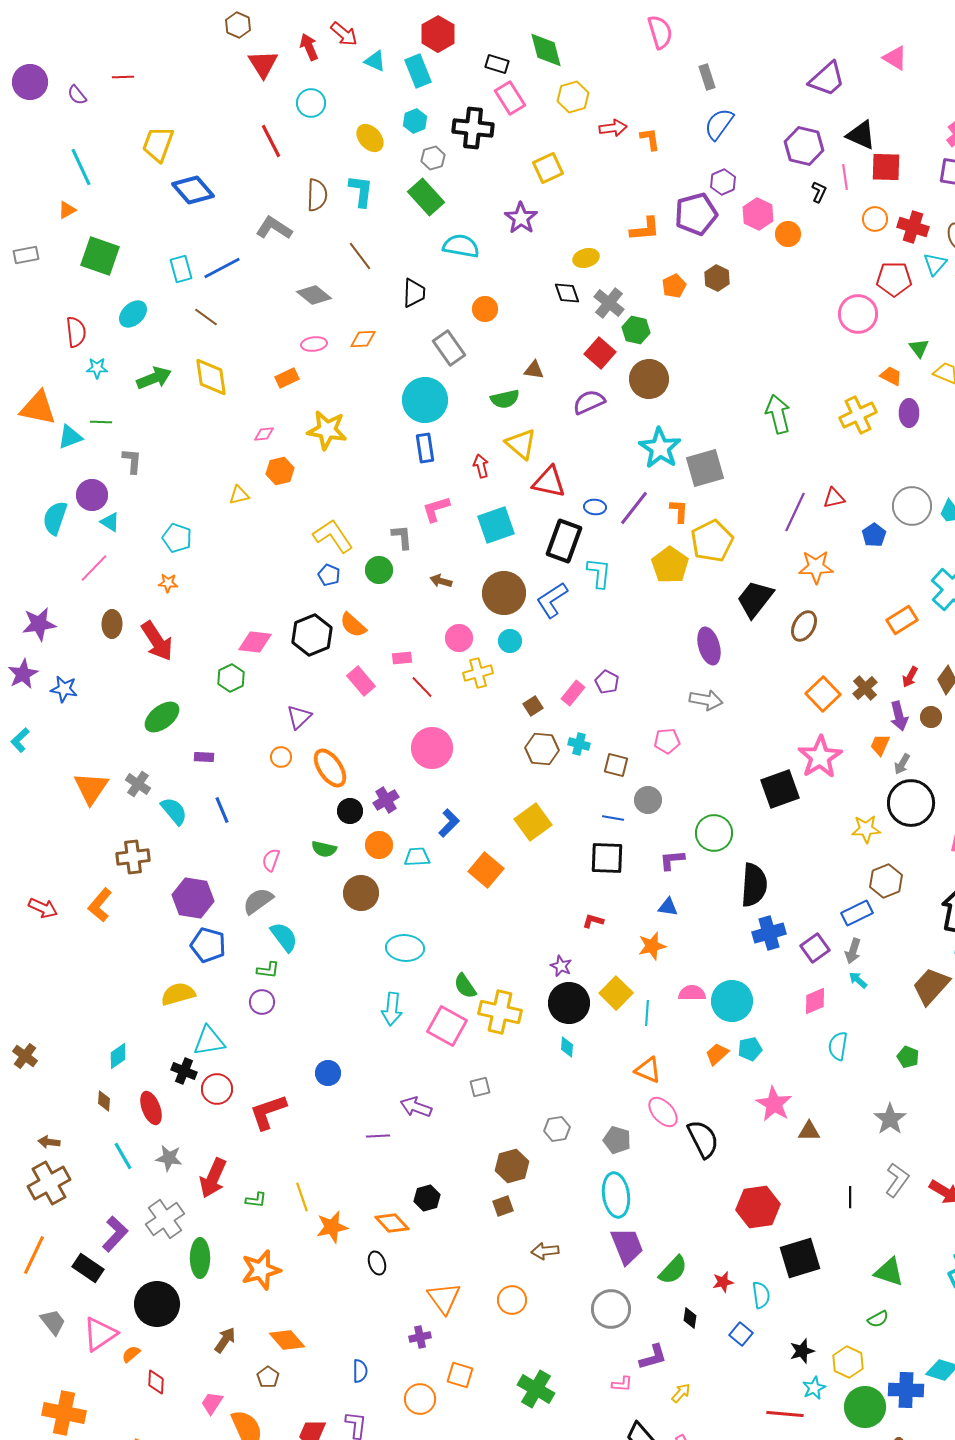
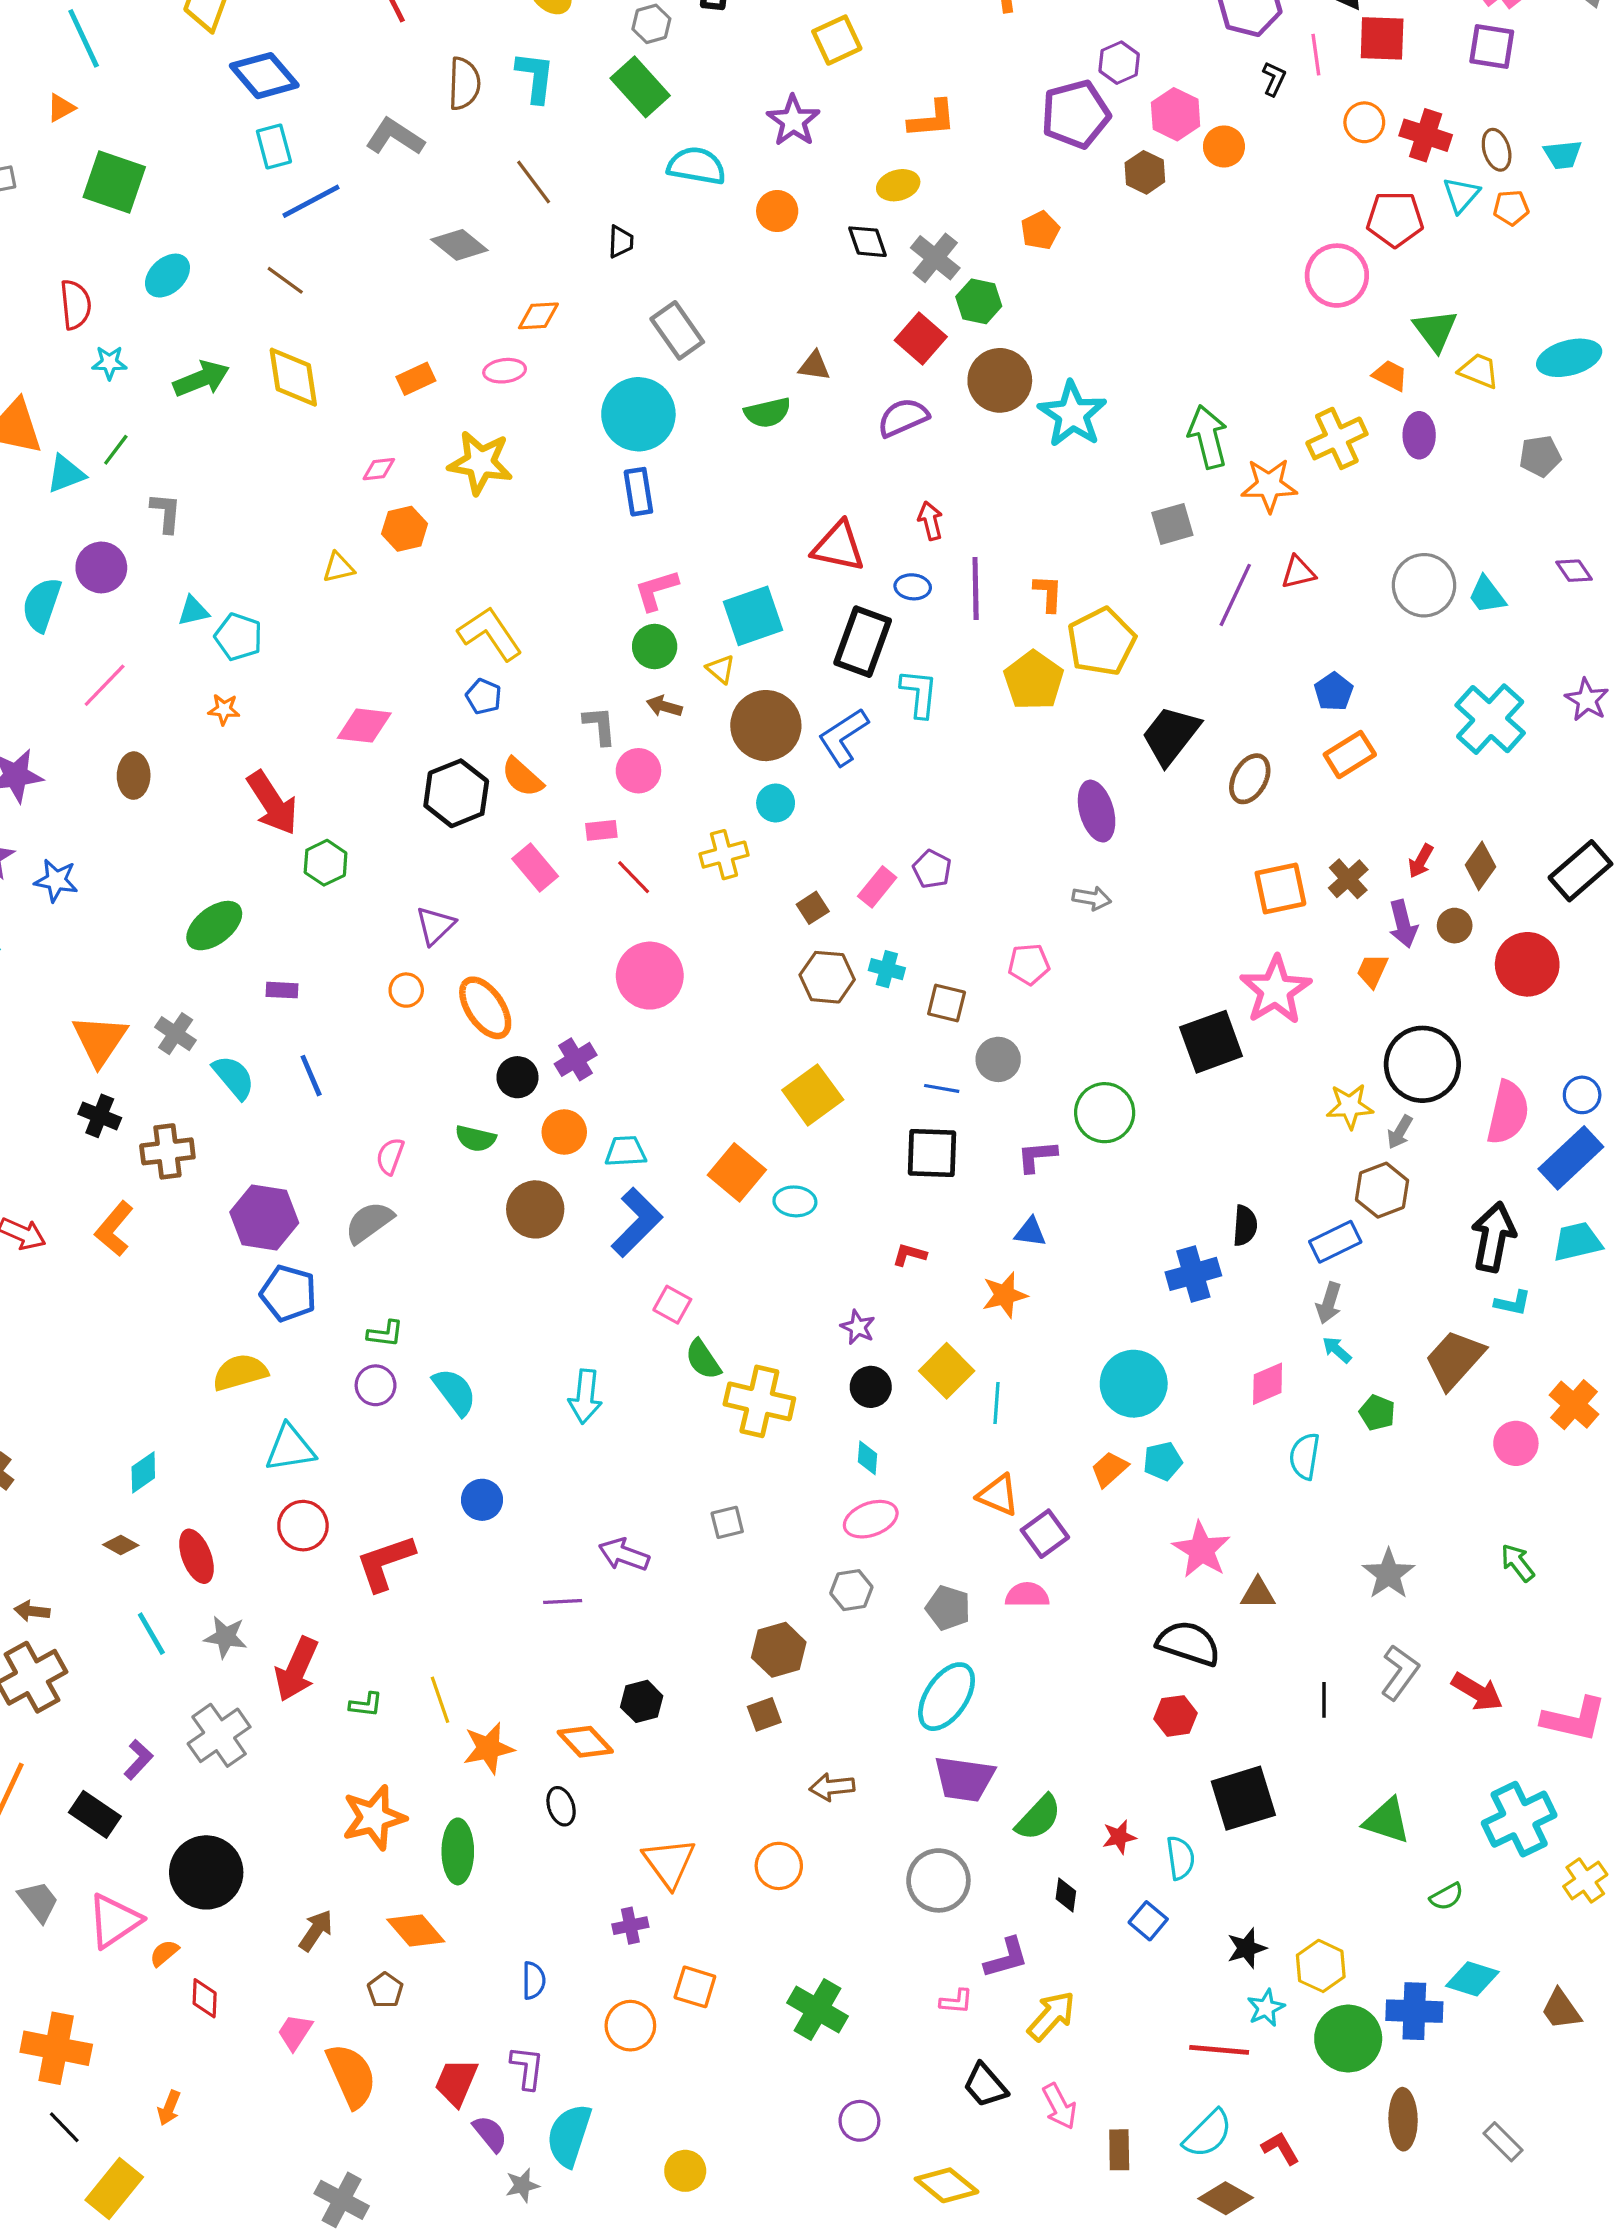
orange L-shape: (645, 229) -> (932, 119), moved
cyan rectangle: (181, 269) -> (274, 146), moved
brown hexagon: (717, 278) -> (1145, 172), moved
black trapezoid: (414, 293) -> (621, 242), size x0.7
orange circle: (485, 309) -> (777, 211), moved
pink ellipse: (314, 344) -> (505, 371), moved
green triangle: (919, 348) -> (1435, 330), size x1.4
green line: (101, 422) -> (116, 450), turned -55
yellow triangle: (521, 444) -> (721, 669), moved, size x0.6
cyan star: (660, 448) -> (1072, 414), moved
red arrow: (481, 466) -> (930, 521), moved
gray square: (705, 468) -> (1172, 524), moved, size x0.7
purple line: (634, 508) -> (976, 588), turned -39
cyan triangle: (110, 522) -> (193, 611), moved, turned -45
blue pentagon: (874, 535) -> (1334, 692), moved
gray L-shape: (402, 537) -> (600, 726), moved
orange star: (816, 567) -> (1269, 485), moved
green circle: (379, 570) -> (655, 647), moved
orange rectangle: (902, 620) -> (1350, 755), moved
pink circle: (459, 638) -> (638, 771), moved
red arrow: (157, 641) -> (272, 803), moved
pink diamond: (255, 642) -> (364, 726), moved
orange square: (823, 694) -> (1280, 888), turned 32
gray arrow: (706, 700) -> (1092, 898), size x0.7
gray arrow: (902, 764) -> (1400, 1132), moved
blue L-shape: (449, 823) -> (637, 1222), moved, size x1.5
black semicircle: (754, 885) -> (1245, 1226), moved, size x0.6
cyan semicircle: (284, 937) -> (455, 1392), moved
cyan ellipse: (405, 948) -> (795, 1201), moved, size x0.7
purple square: (815, 948) -> (1045, 1534), moved
pink semicircle: (692, 993) -> (1027, 1595), moved
black circle: (569, 1003) -> (871, 1387), size x0.6
pink square: (447, 1026) -> (672, 1305), moved, size x0.6
green pentagon: (908, 1057) -> (1377, 1413), moved
black cross: (184, 1071) -> (100, 1116), moved
brown diamond: (104, 1101) -> (121, 1545), turned -65
pink ellipse: (663, 1112) -> (871, 1519), moved, turned -68
black semicircle: (703, 1139) -> (1188, 1643), moved, turned -45
cyan ellipse: (616, 1195) -> (947, 1697), turned 42
red hexagon: (758, 1207) -> (1176, 1716), size x0.6
purple L-shape: (115, 1234) -> (138, 1759), size x0.7
purple trapezoid: (627, 1246) -> (964, 1779), turned 120
green ellipse: (200, 1258) -> (458, 1851), moved
green semicircle: (878, 1319) -> (1447, 1897), moved
yellow arrow: (681, 1393) -> (1051, 2016), size x1.6

